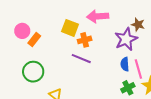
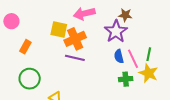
pink circle: (22, 31) -> (11, 21), moved
orange cross: (85, 40) -> (75, 39), size x1.5
green cross: (128, 88) -> (126, 79), turned 32

